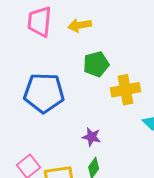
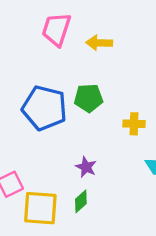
green pentagon: (96, 64) -> (89, 98), moved
yellow cross: (126, 90) -> (134, 124), size x0.7

